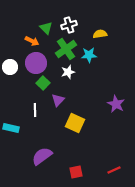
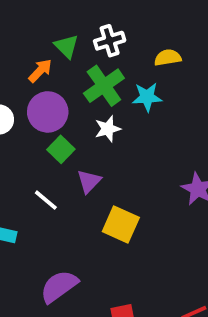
orange arrow: (32, 41) -> (40, 71), turned -72
white line: (35, 110) -> (46, 200), turned -48

